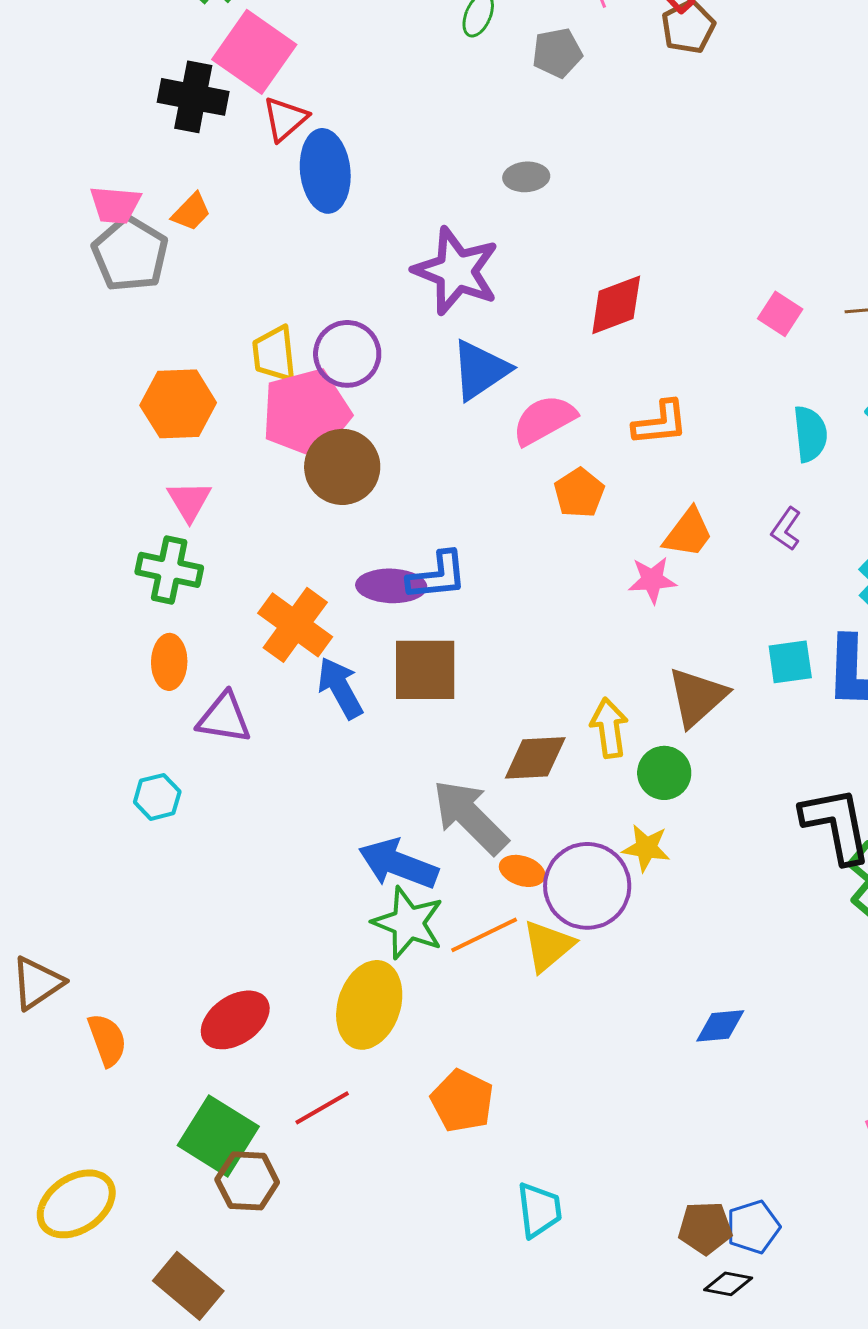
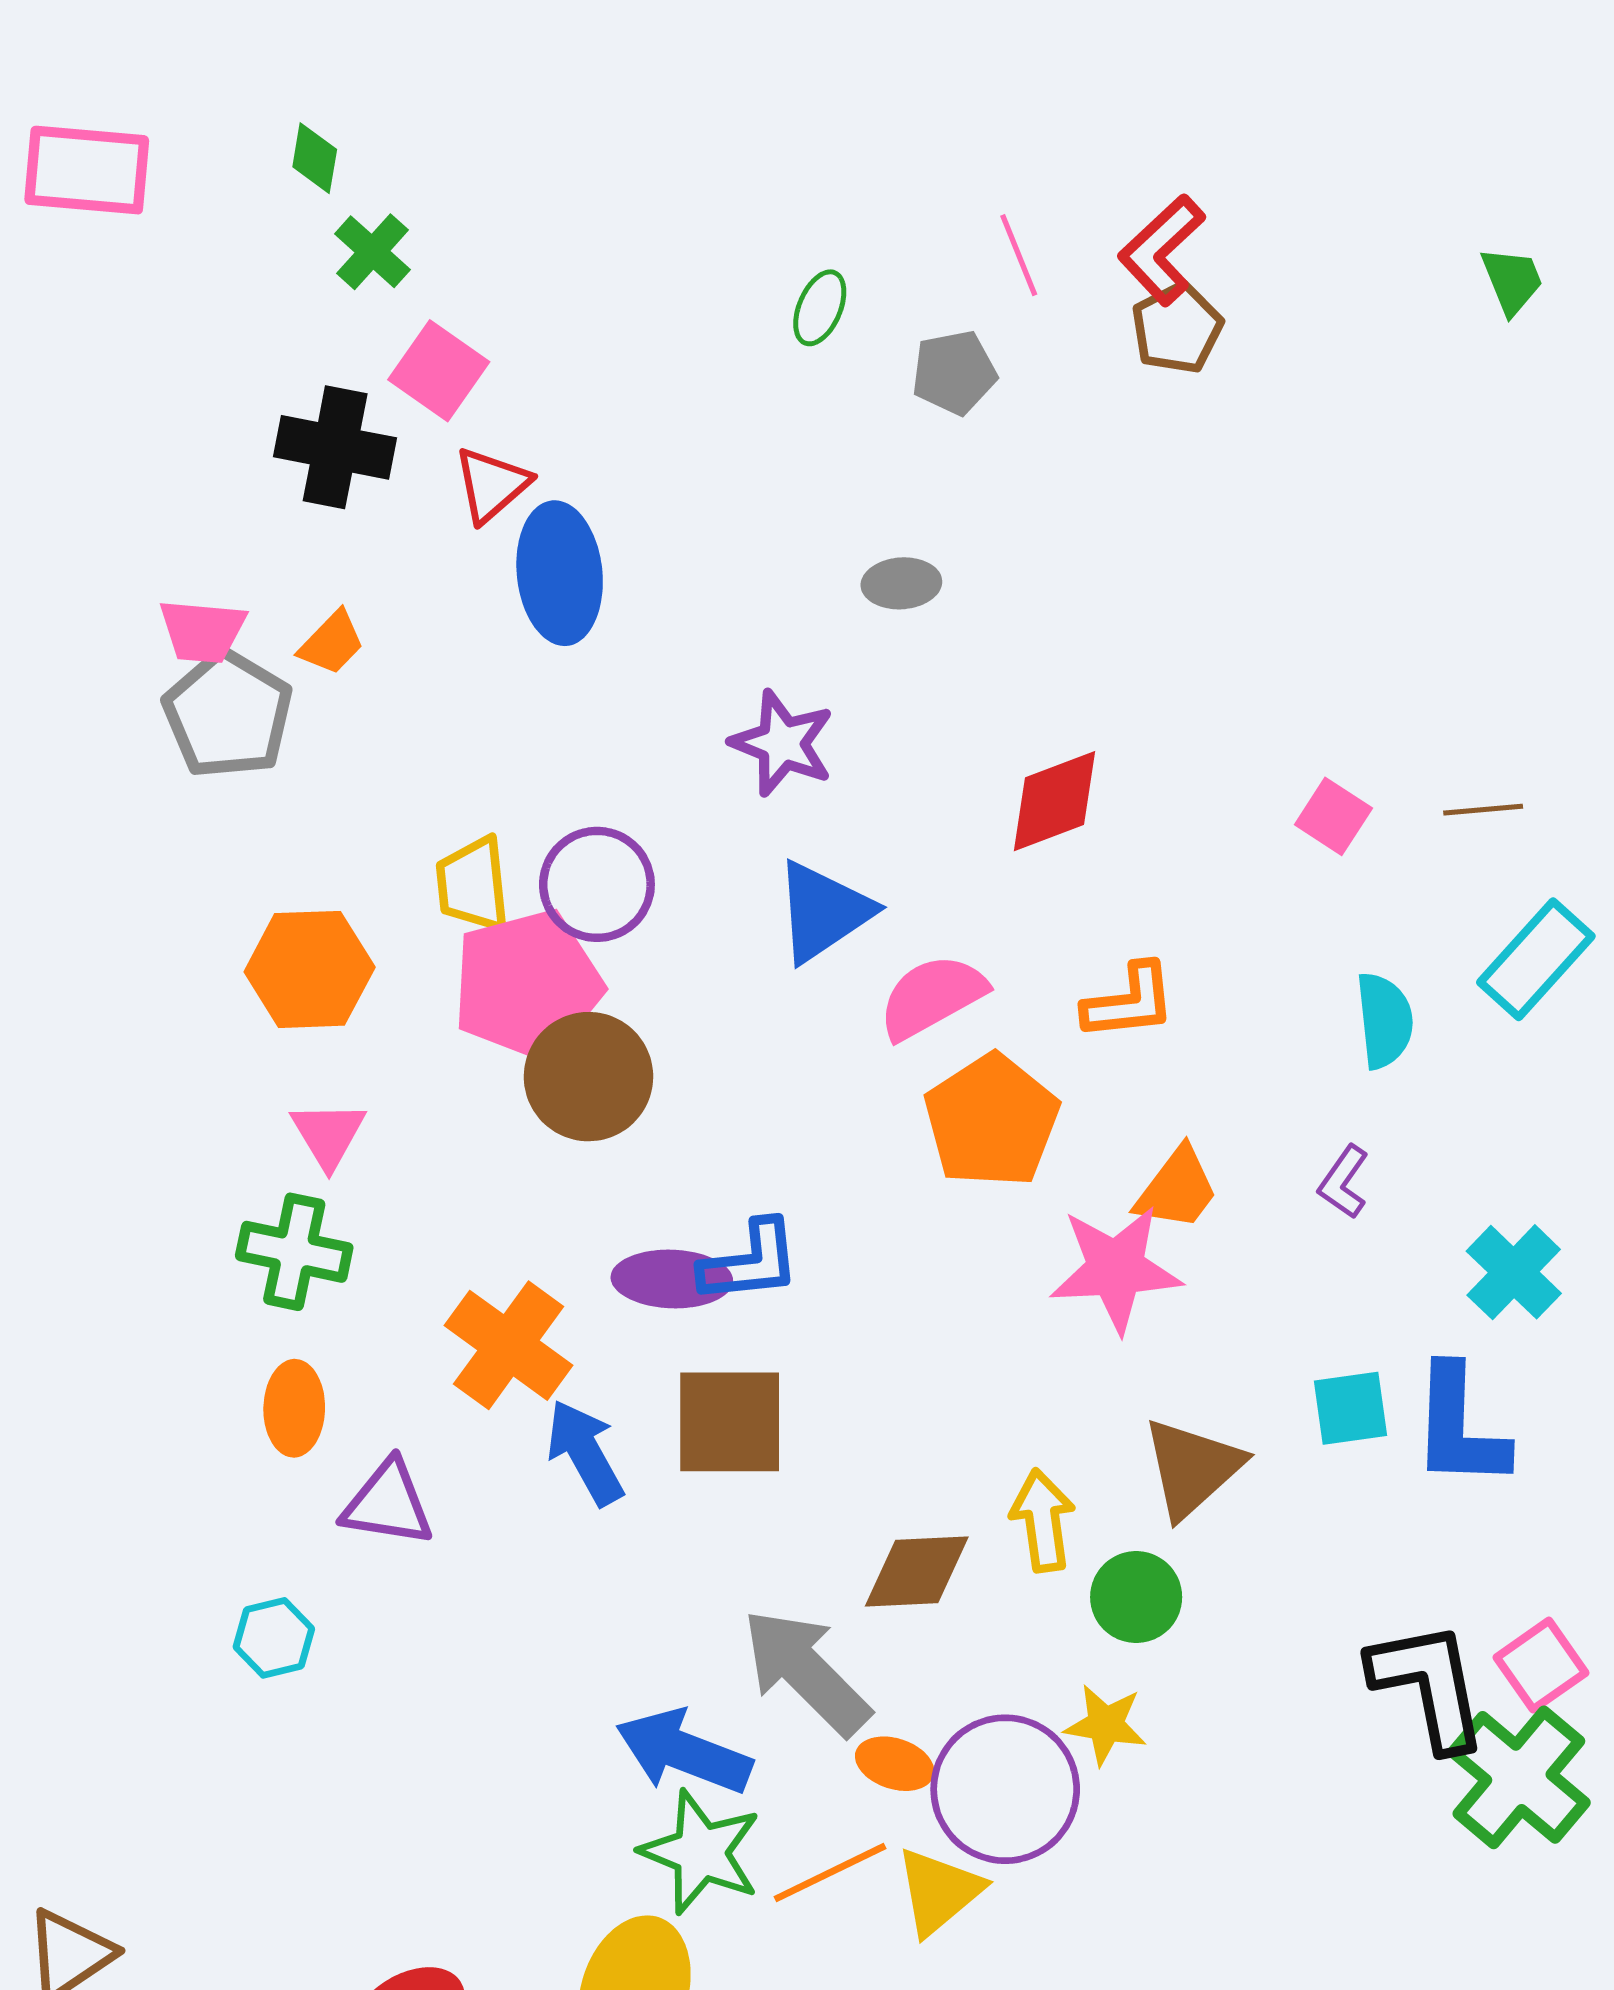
pink square: (254, 52) -> (439, 371), size x0.7
purple star: (456, 271) -> (782, 743), size x0.7
orange pentagon: (579, 493) -> (992, 1121), size x1.6
pink star: (652, 580) -> (1116, 1269), size x1.6

